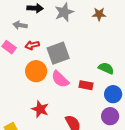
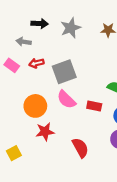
orange circle: (36, 71) -> (35, 106), moved
red star: (40, 109) -> (45, 132), turned -30

